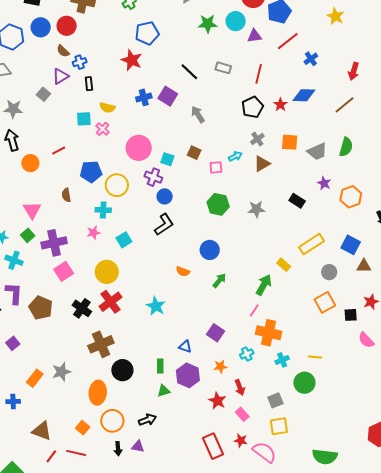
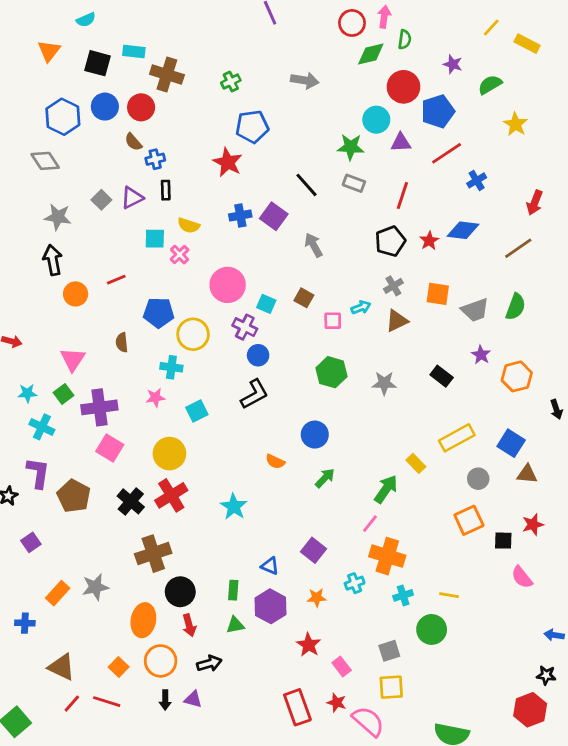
green star: (208, 24) -> (351, 147), moved
purple triangle: (60, 76) -> (132, 198), moved
pink square: (64, 271) -> (110, 448), turned -30
red arrow: (240, 387) -> (189, 625), moved

